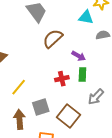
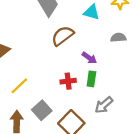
cyan triangle: (86, 17) -> (91, 12), moved
gray square: (41, 107) -> (42, 110), turned -30

